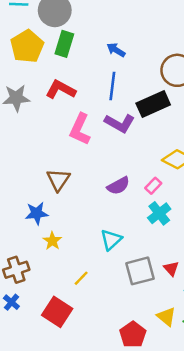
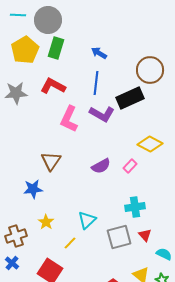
cyan cross: (159, 213) -> (135, 207), moved, turned 30
cyan triangle: (111, 240) -> (87, 220), moved
yellow star: (52, 241) -> (46, 222), moved

